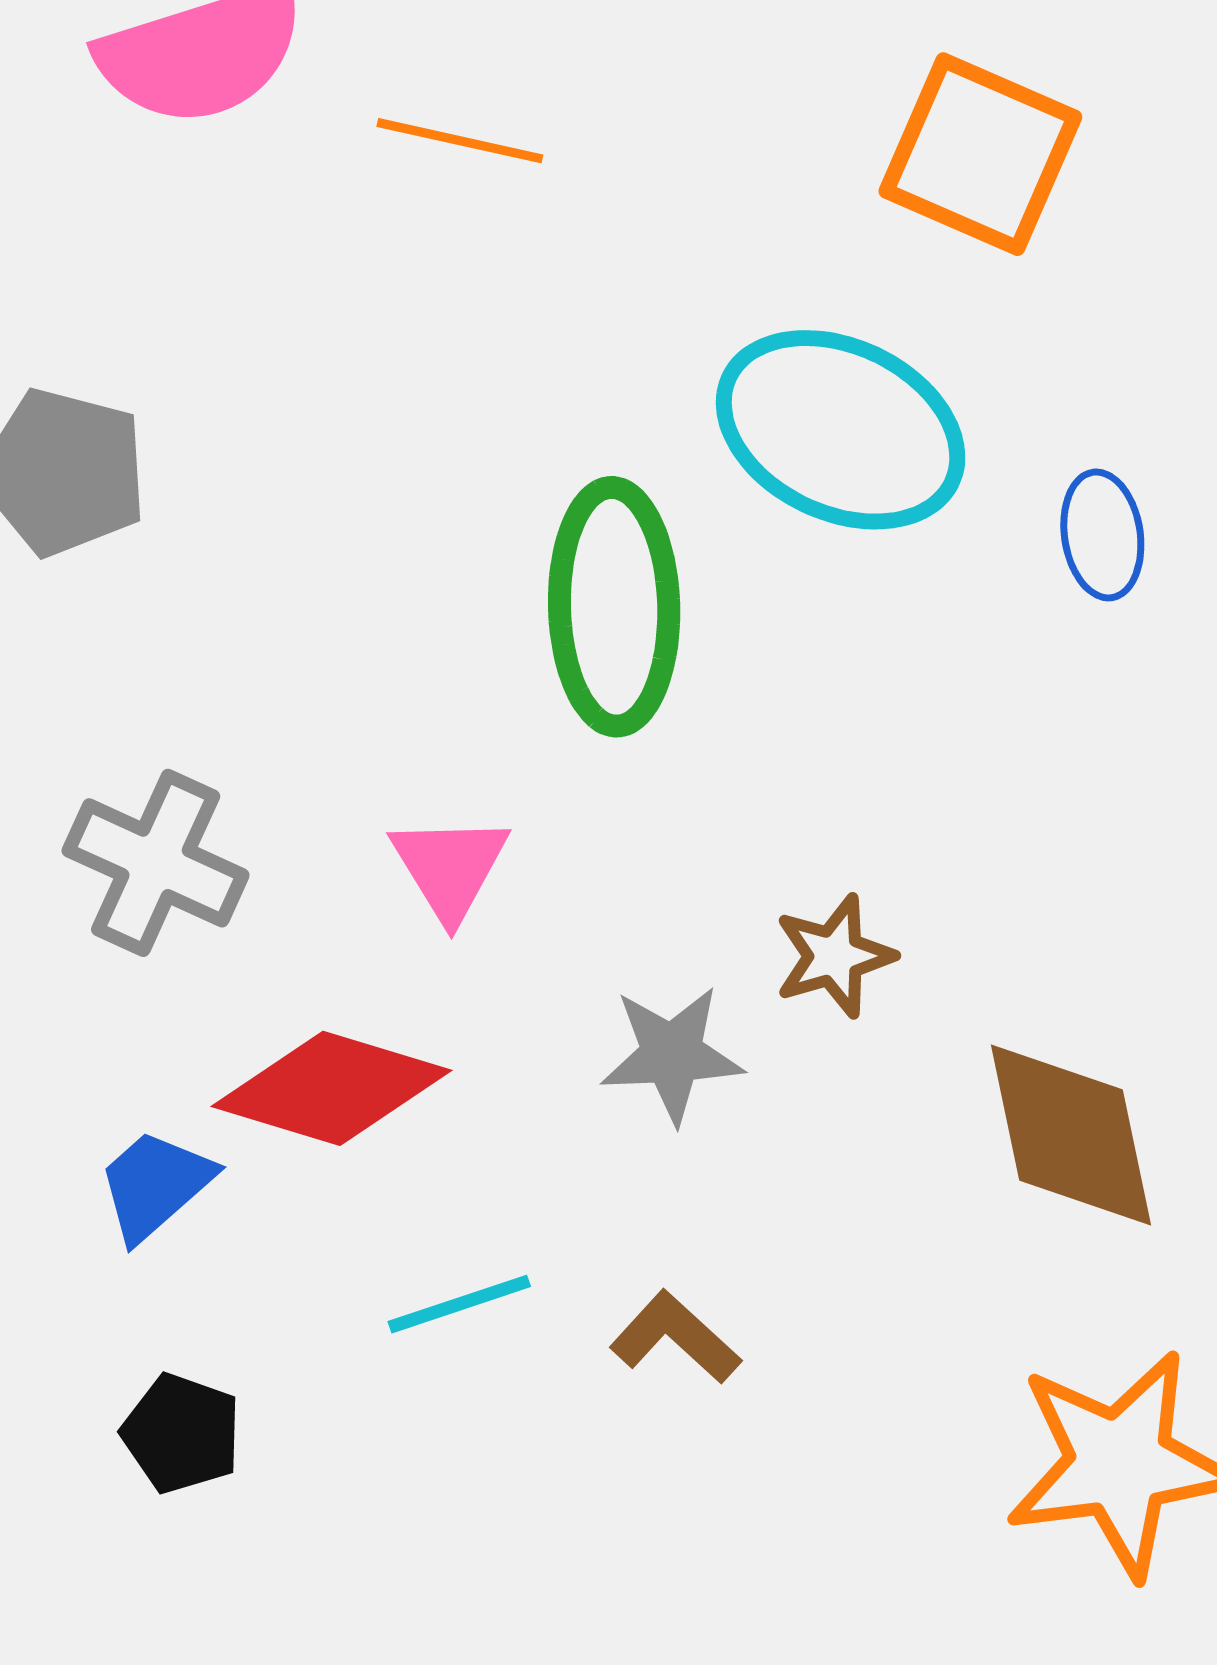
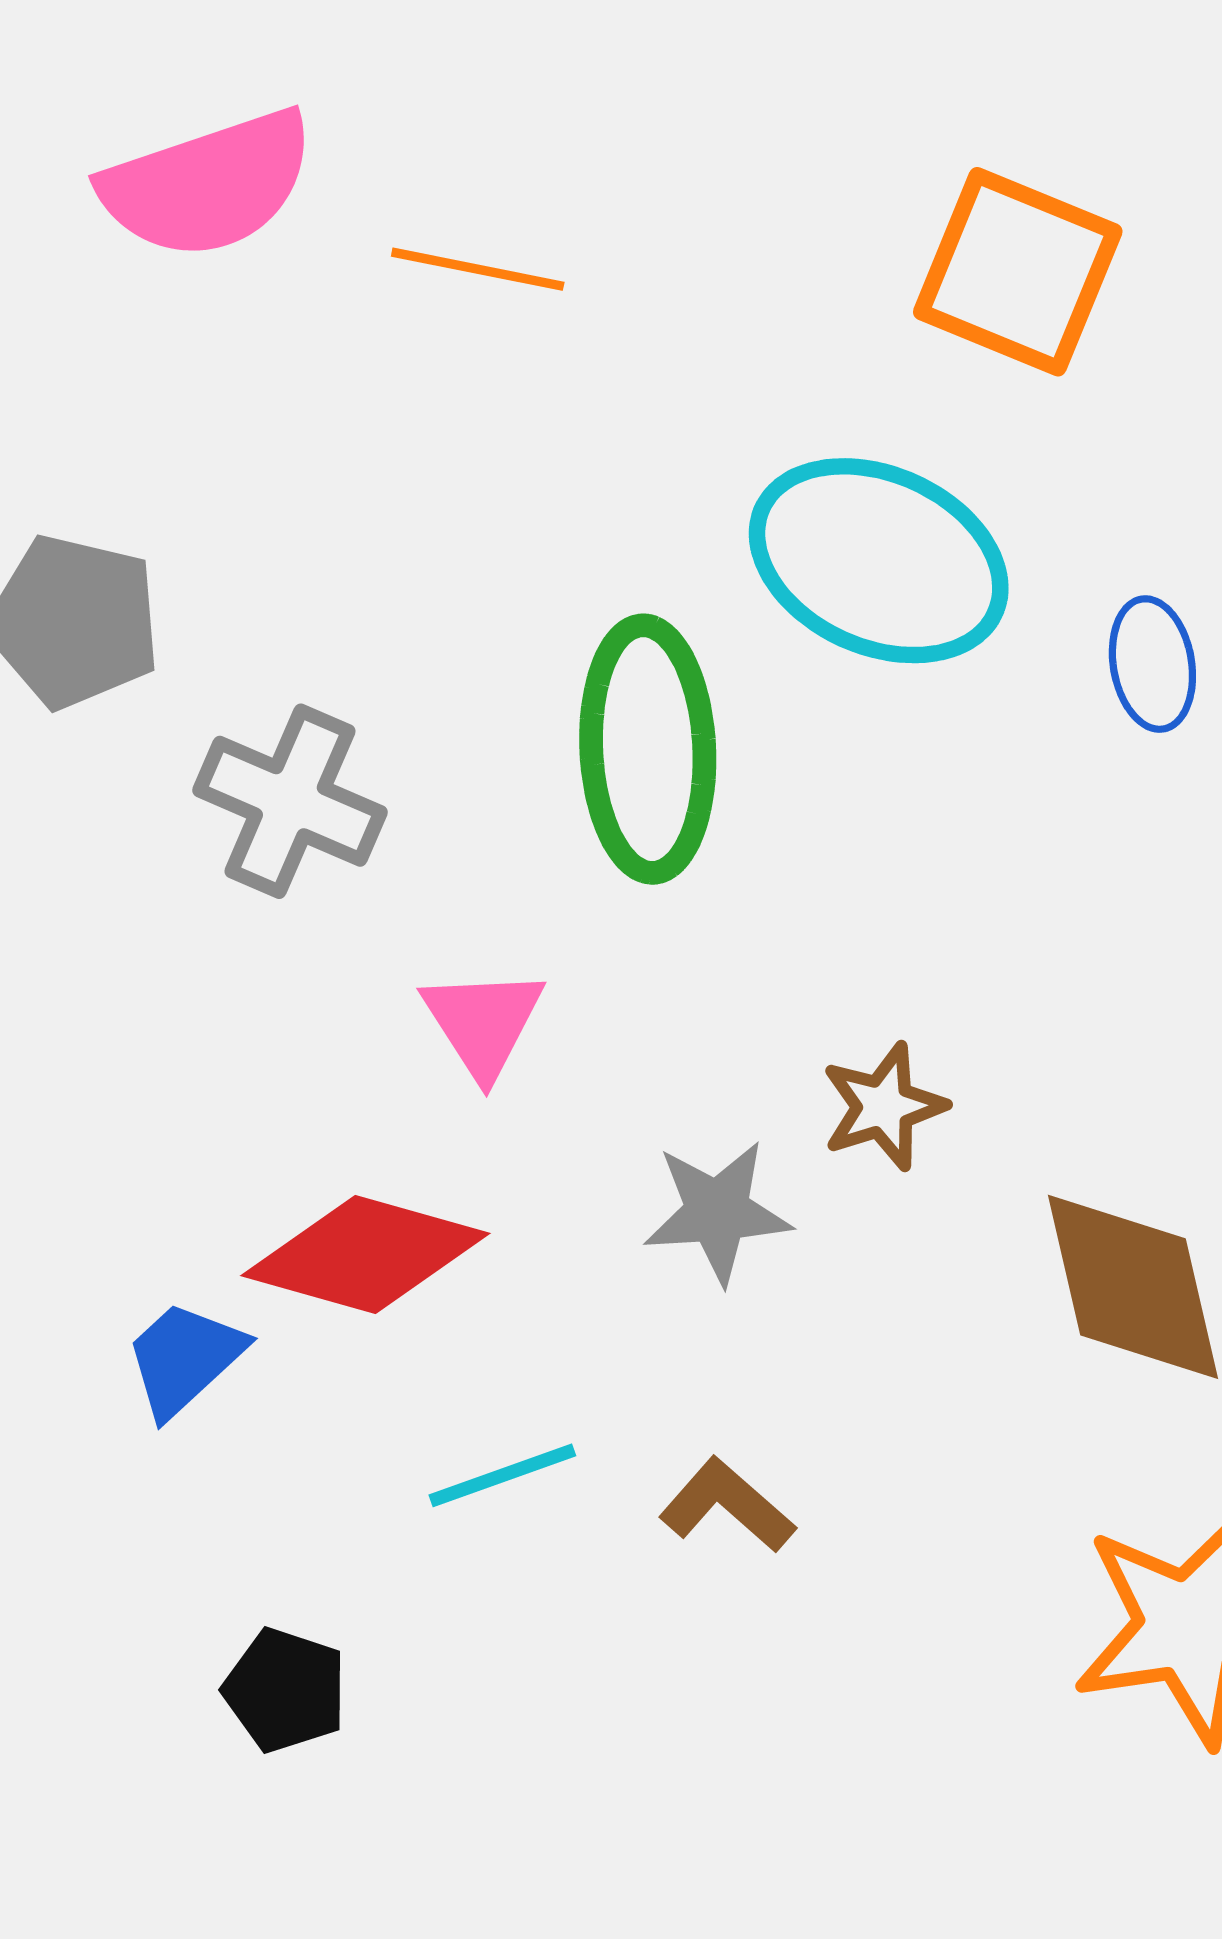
gray cross: (156, 863) -> (290, 801), moved
black pentagon: (182, 1433) -> (285, 1690), moved

